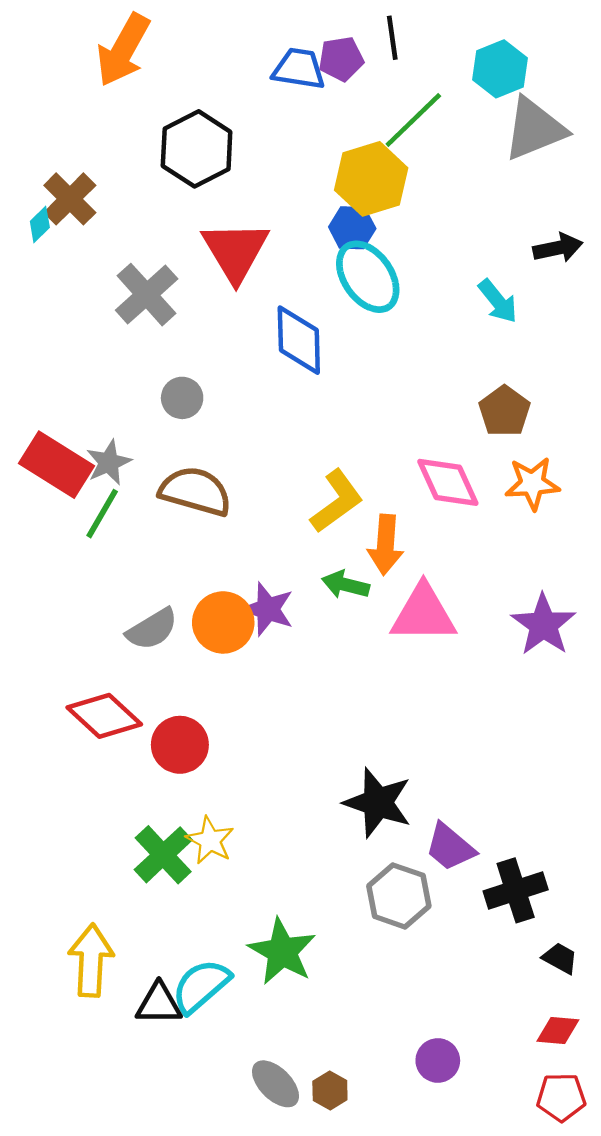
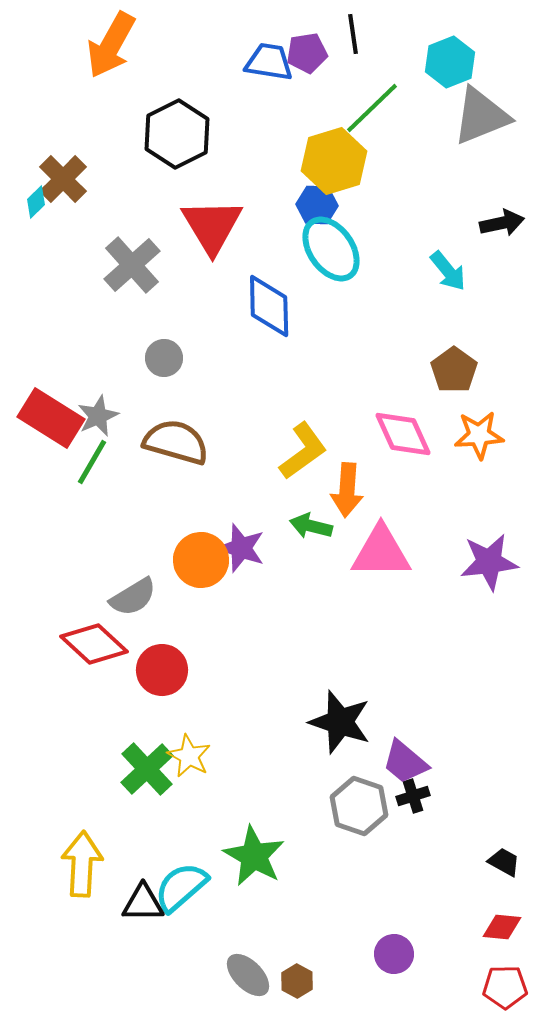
purple star: (543, 625) -> (489, 562), turned 30
gray semicircle: (152, 629) -> (133, 597), moved
black cross: (516, 890) -> (413, 796), moved, size x0.6

